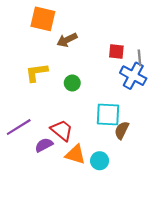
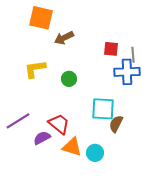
blue cross: (133, 76) -> (127, 72), turned -30

